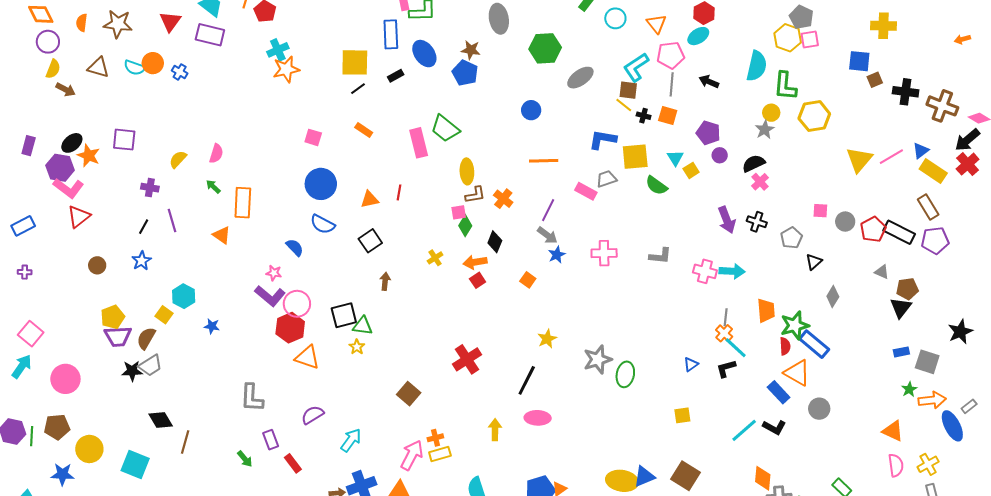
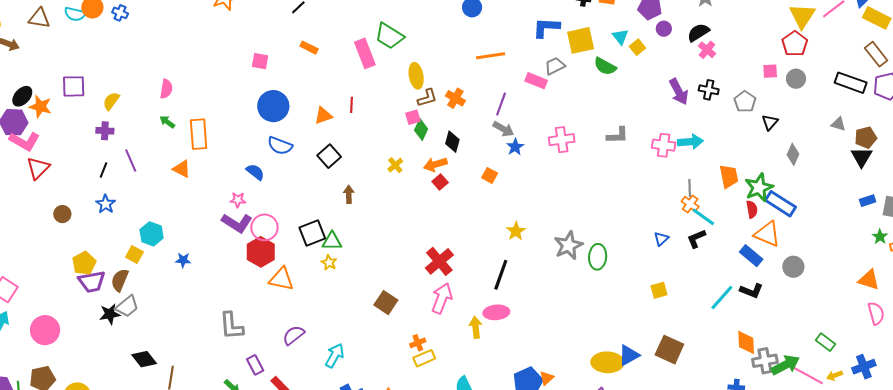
yellow semicircle: (178, 159) -> (111, 101), moved
red pentagon: (873, 229) -> (795, 44), moved
pink ellipse: (538, 418) -> (496, 312), moved
pink arrow: (412, 455) -> (442, 298), moved

